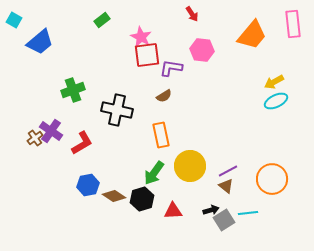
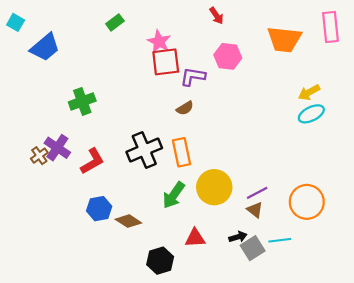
orange trapezoid: (252, 35) -> (284, 39), turned 56
black cross: (117, 110) -> (144, 150), moved, turned -36
black hexagon: (142, 199) -> (160, 261), moved

